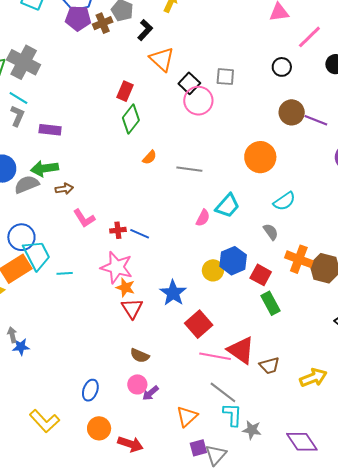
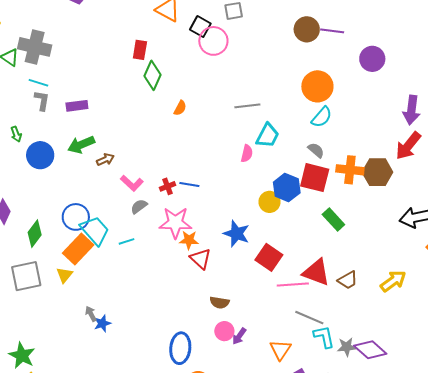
orange circle: (260, 157) -> (317, 86), moved
gray line: (189, 169) -> (247, 106), moved
gray semicircle: (27, 184) -> (139, 206), moved, size x0.7
red square: (261, 275) -> (315, 178), moved, size x1.4
blue ellipse: (90, 390) -> (180, 348), size x1.4
purple diamond: (302, 442) -> (370, 350), moved

